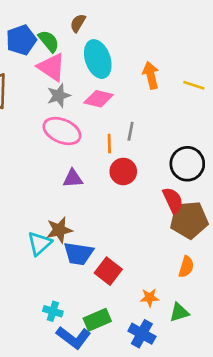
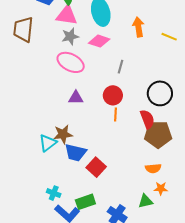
pink triangle: (52, 67) -> (67, 15), turned -30
orange line: (109, 143) -> (115, 114), moved
orange semicircle: (186, 267) -> (153, 168), turned 63
orange star: (150, 298) -> (161, 188), moved

